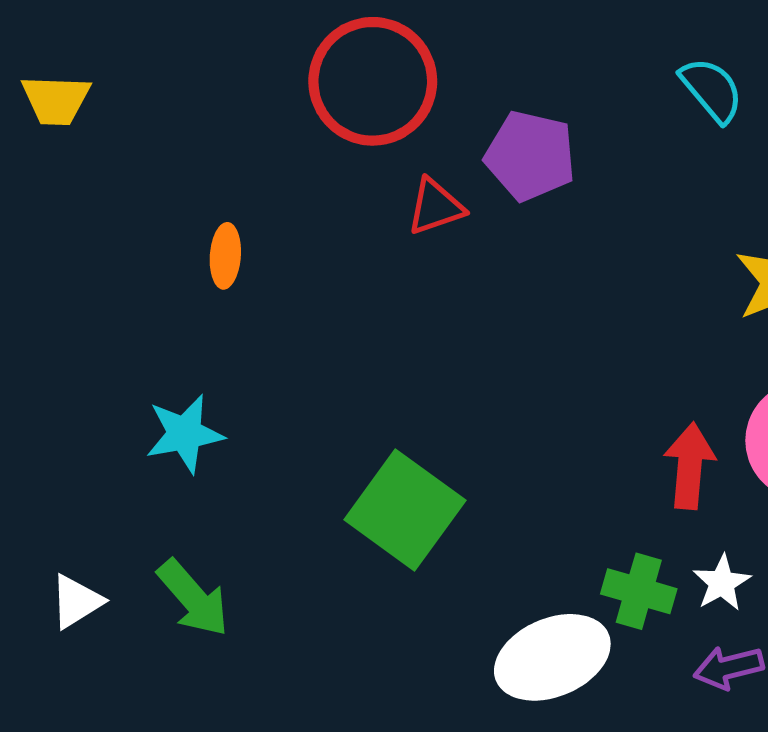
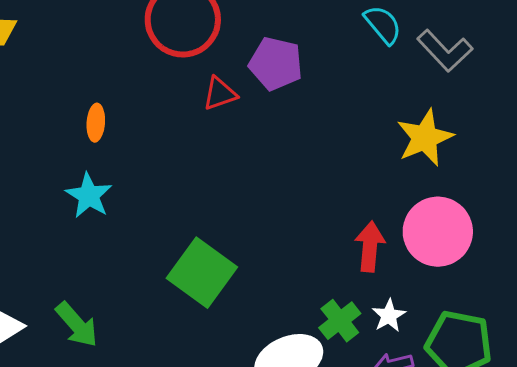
cyan star: (185, 434) -> (89, 196), moved, turned -30
green cross: (639, 591) -> (340, 321), turned 36

